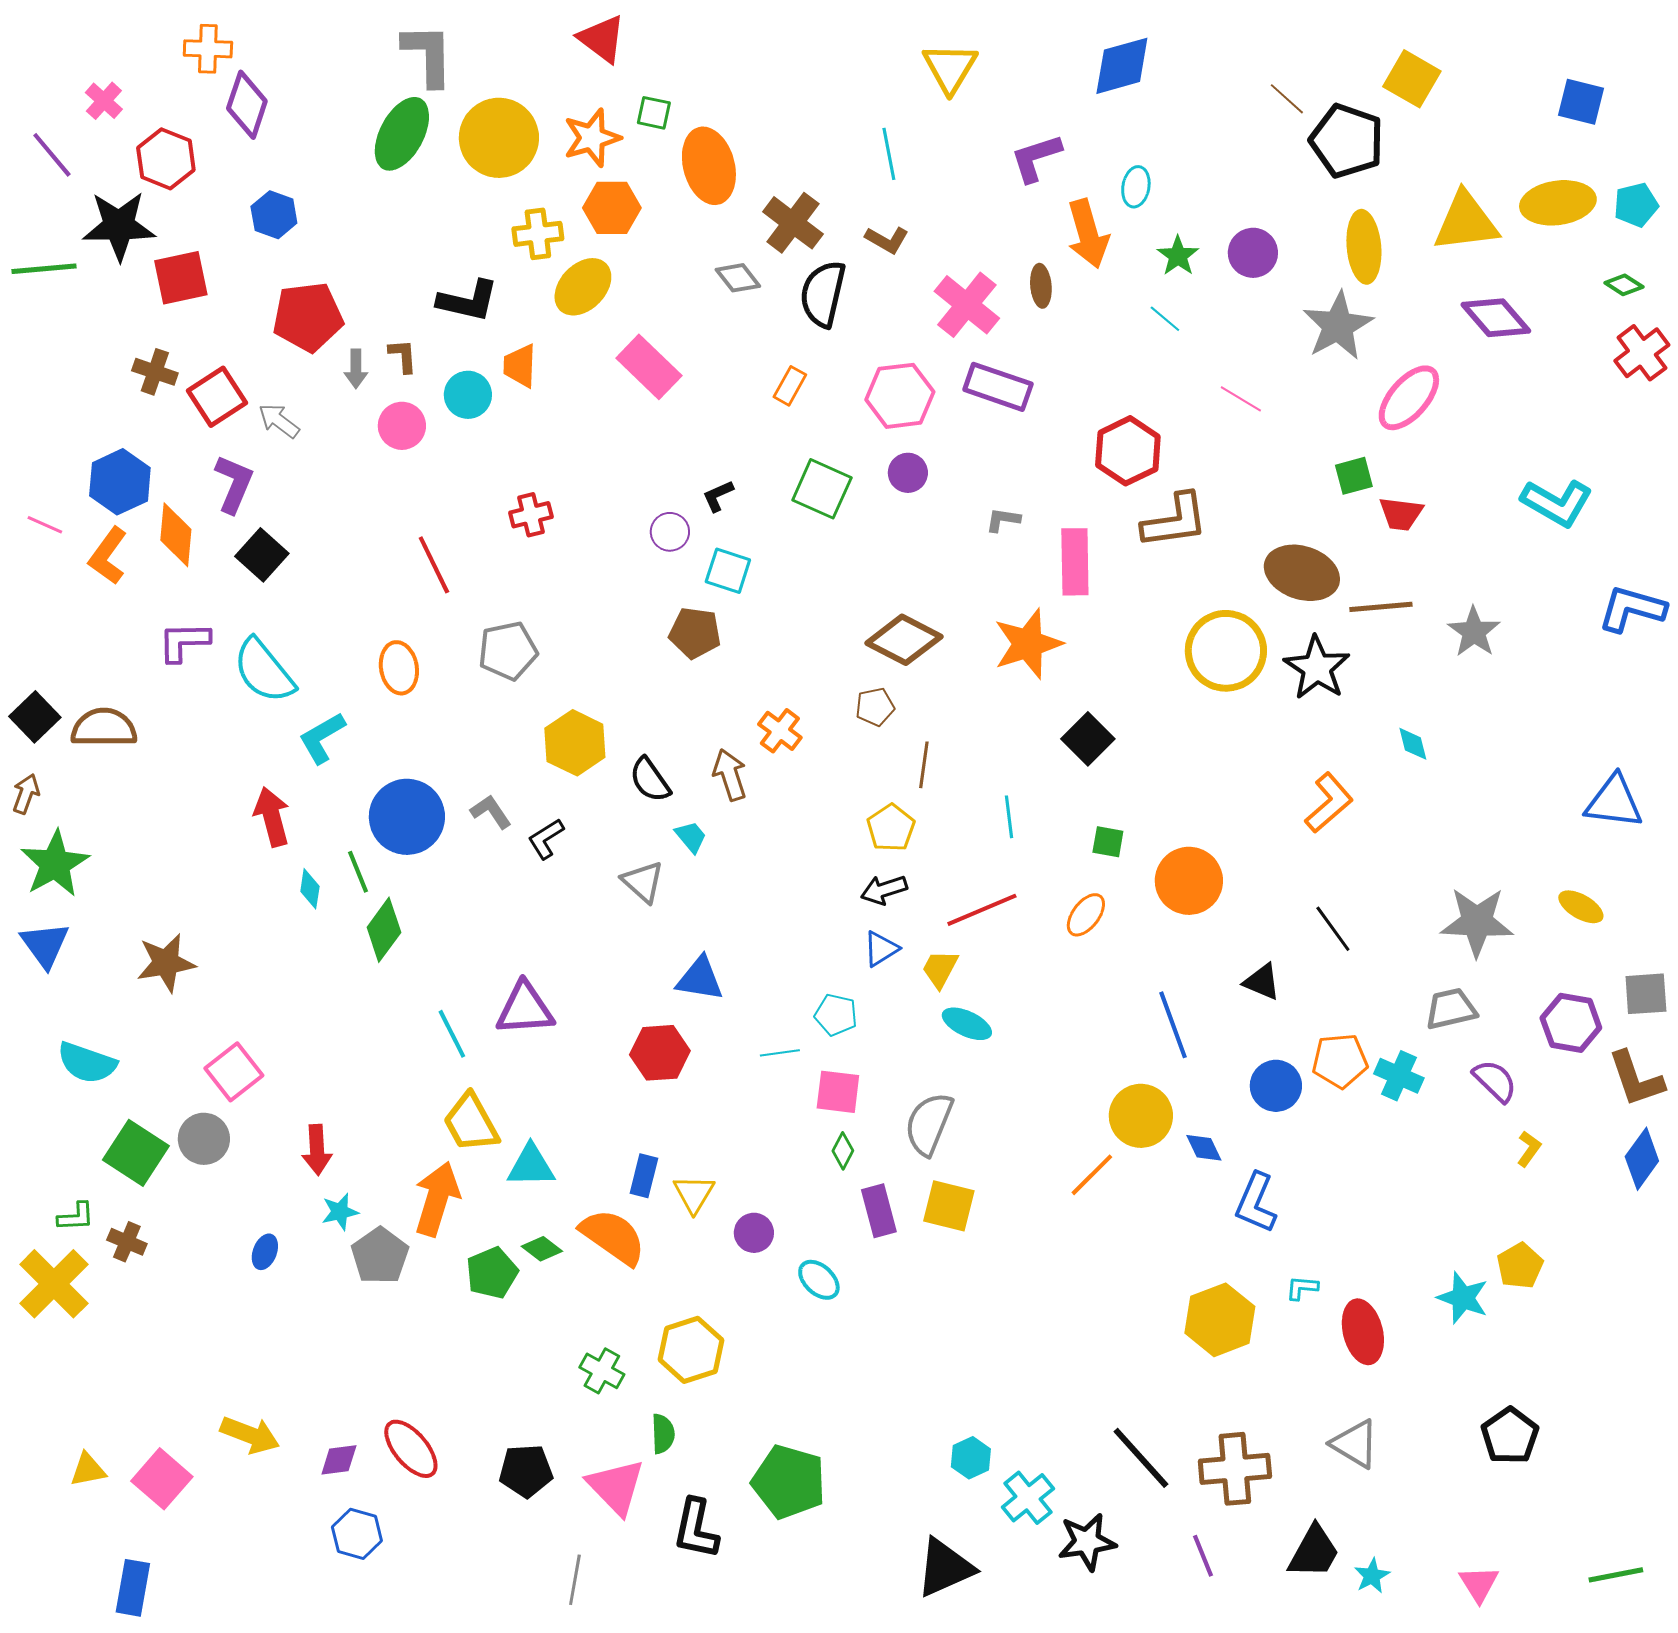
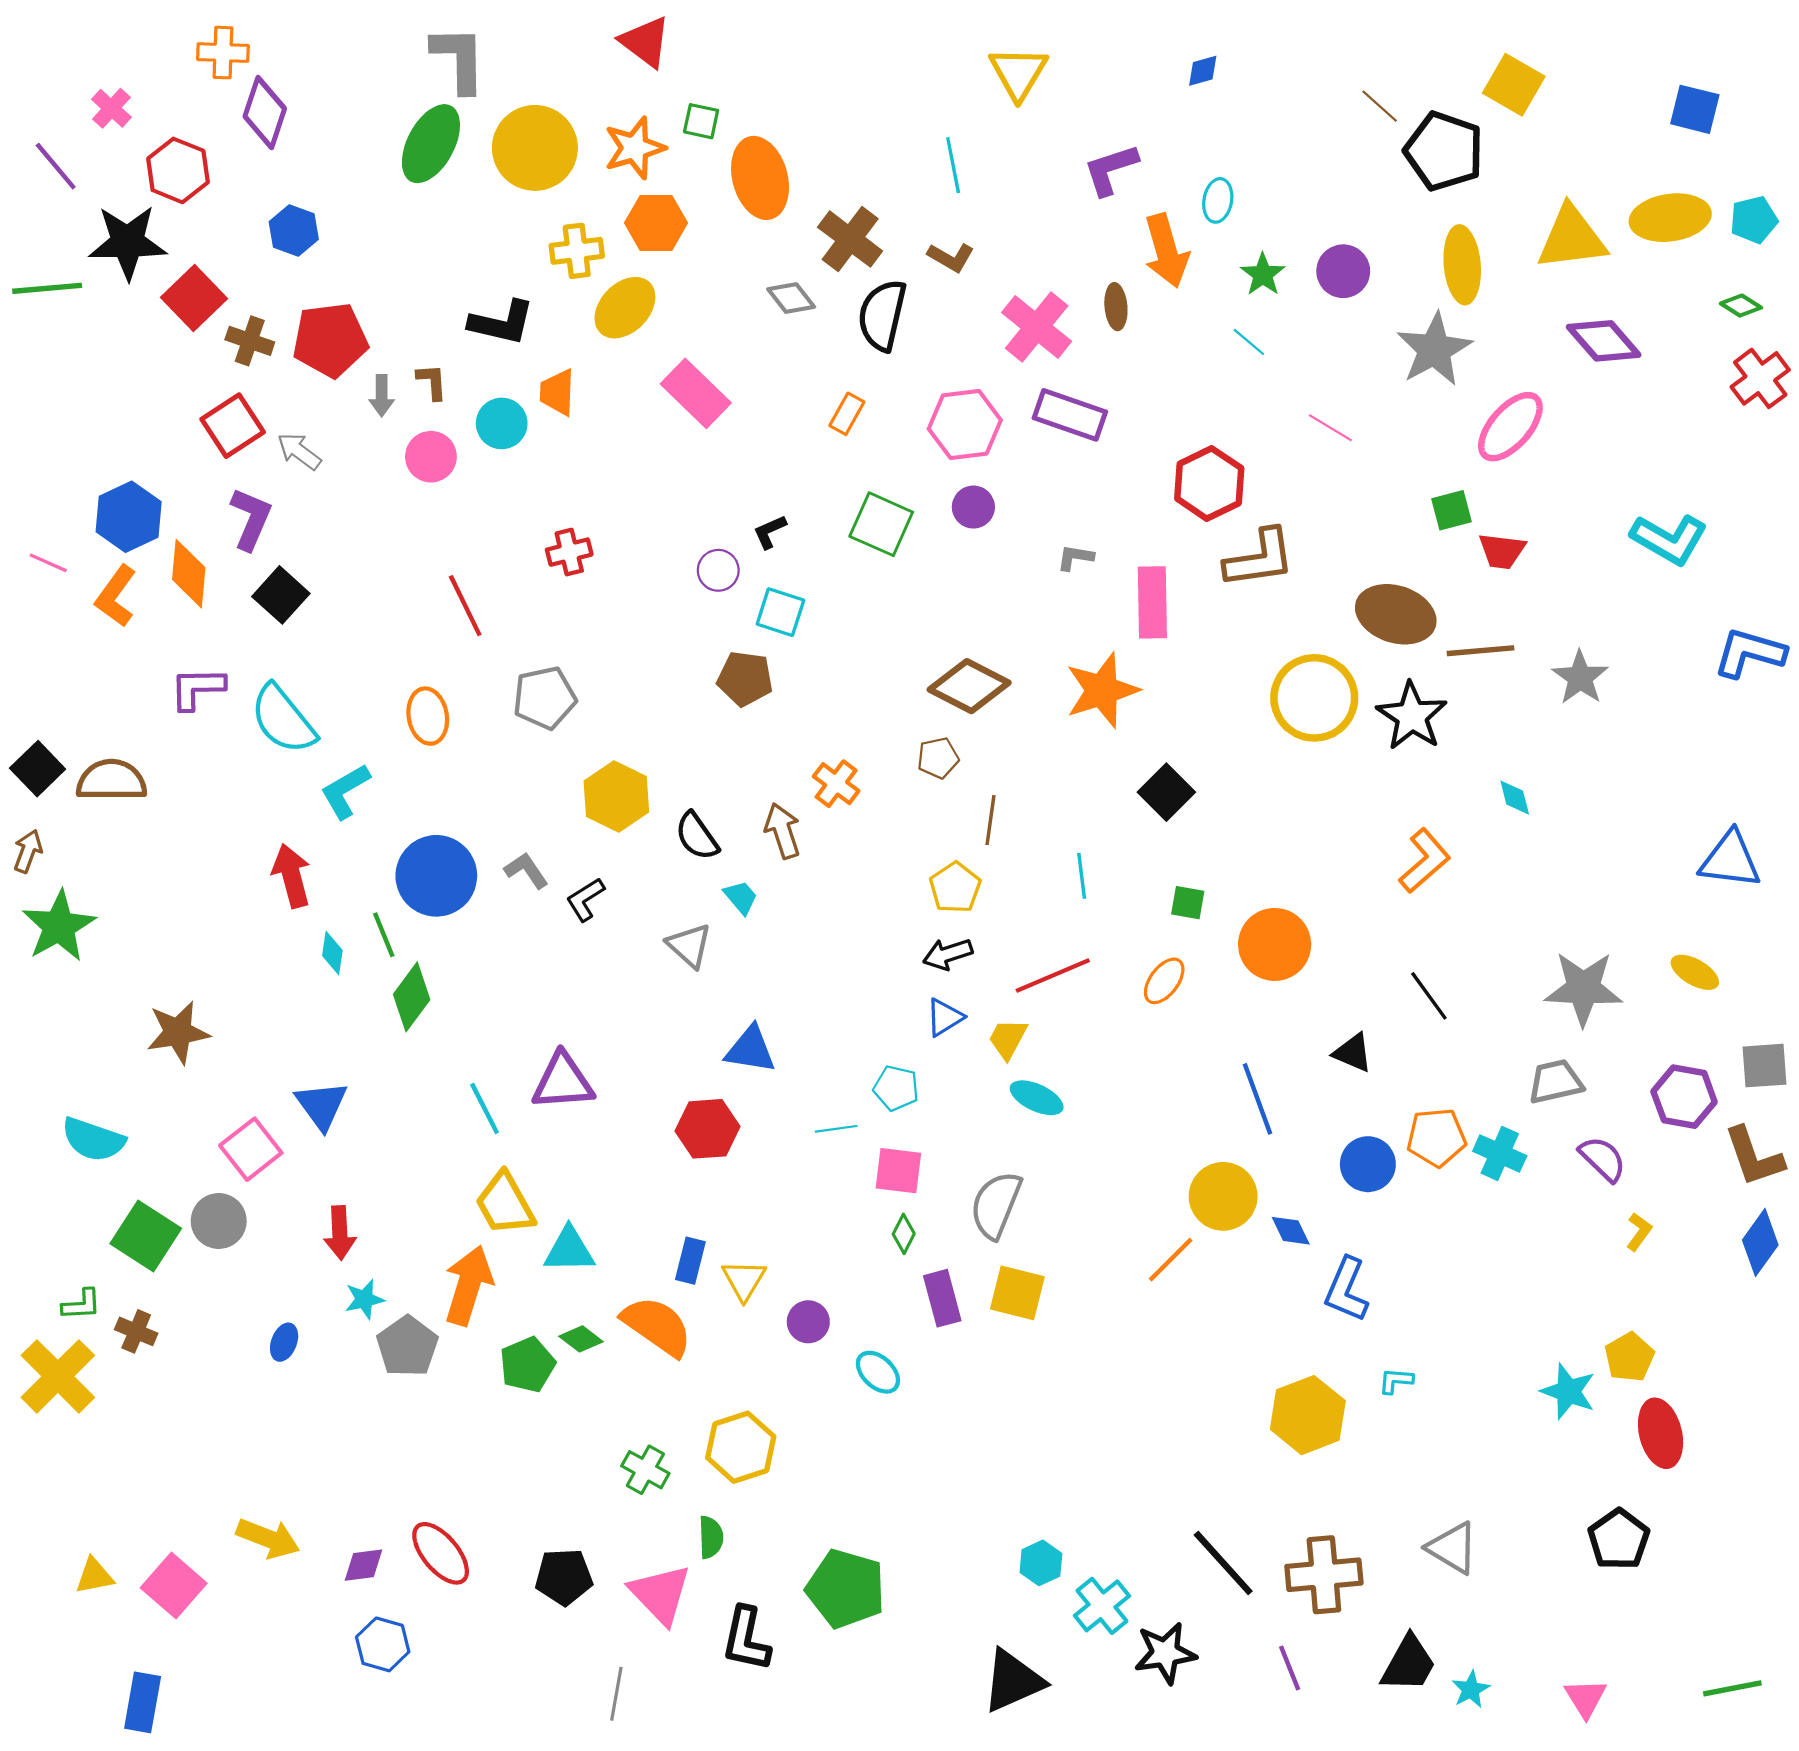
blue diamond: (1122, 66) -> (1203, 71), size x0.5
red square: (181, 278) -> (194, 298), turned -32
brown cross: (155, 372) -> (250, 341), moved
blue triangle: (45, 945) -> (322, 1105), moved
red ellipse: (1363, 1332) -> (1661, 1433), moved

